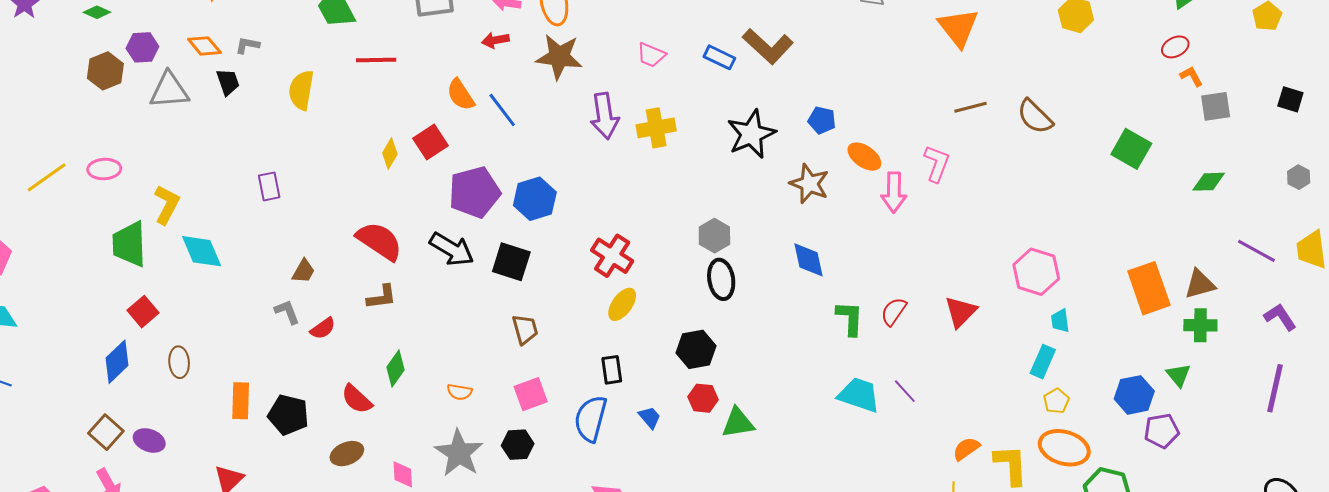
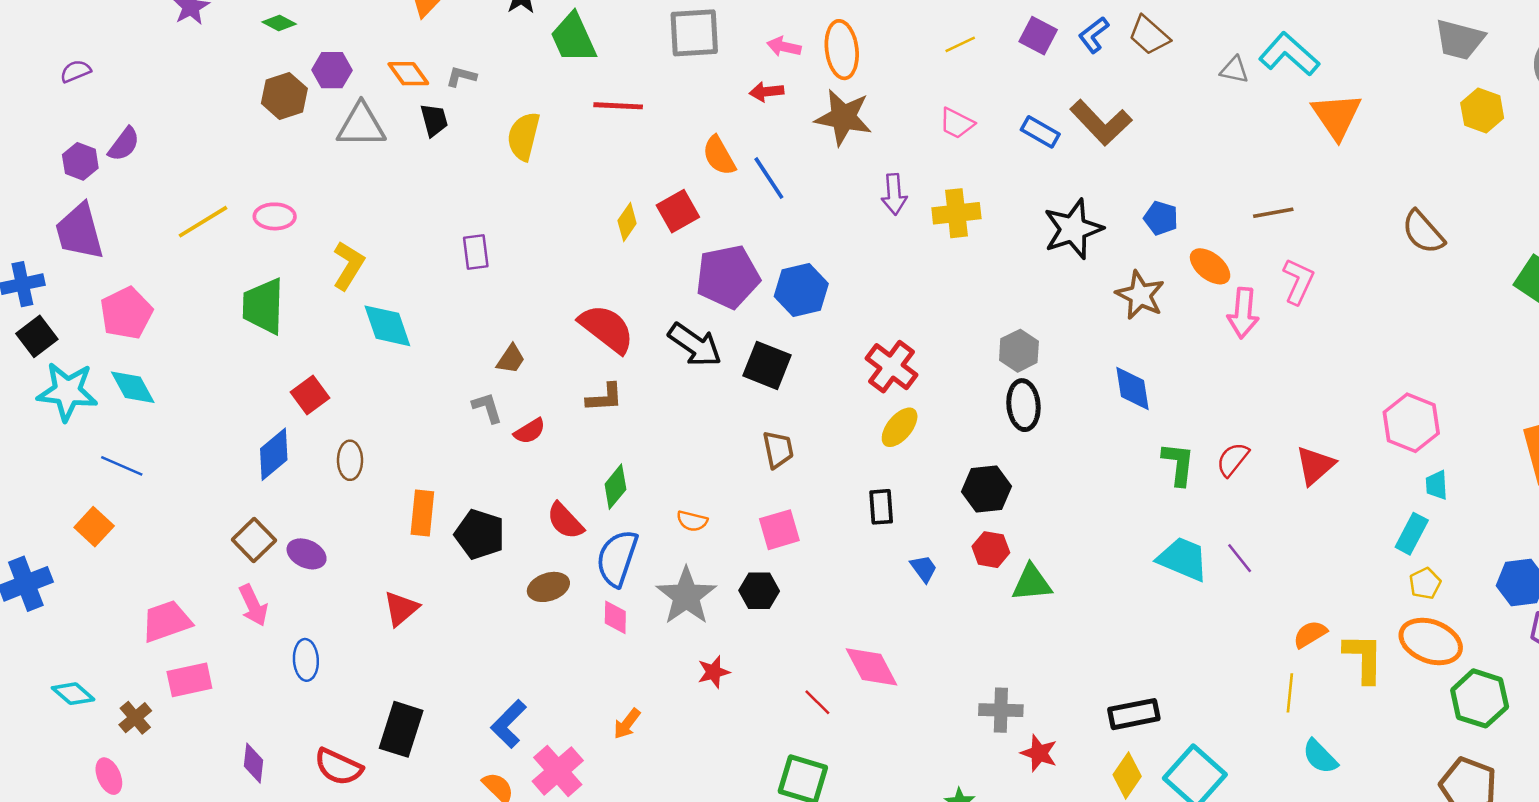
brown line: (970, 107) -> (1273, 213), moved
purple arrow: (605, 116) -> (894, 194), size x0.7
green trapezoid: (129, 244) -> (263, 306), moved
blue semicircle: (591, 419) -> (617, 558), moved

